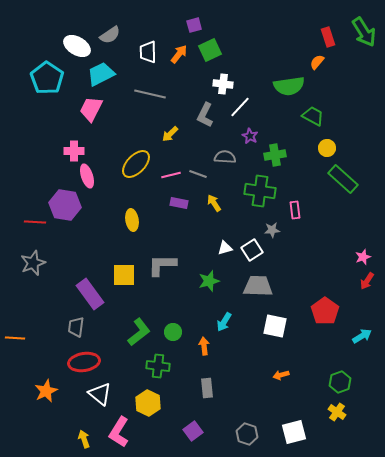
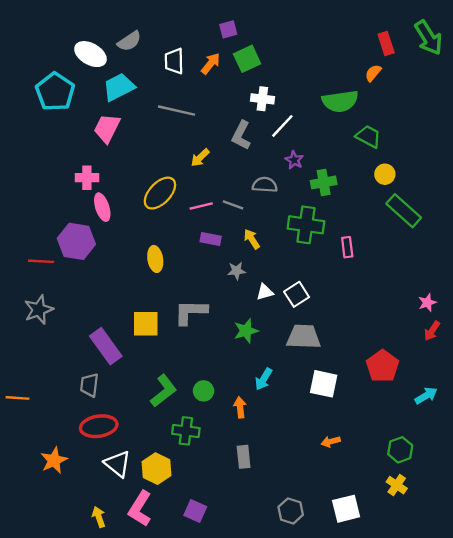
gray star: (272, 230) -> (237, 271), moved
yellow hexagon: (148, 403) -> (156, 469), moved
purple square: (193, 431) -> (195, 511), moved, turned -30

